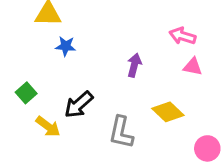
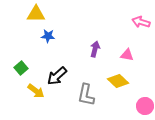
pink arrow: (182, 36) -> (141, 22), moved
pink triangle: (193, 67) -> (127, 55), moved

